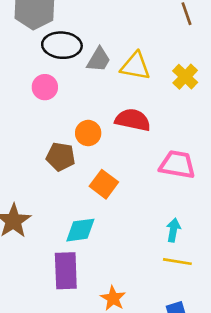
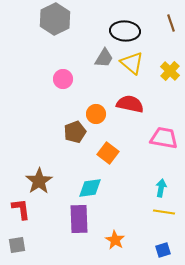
black ellipse: (62, 45) -> (125, 31), moved
yellow triangle: (135, 66) -> (132, 63), turned 30
brown pentagon: (61, 157) -> (75, 132), turned -30

